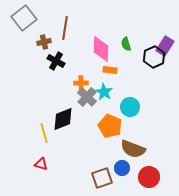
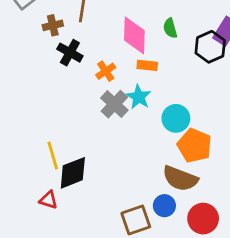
orange cross: (81, 83) -> (106, 71), moved, turned -32
black diamond: (63, 119) -> (73, 173), moved
orange pentagon: (110, 126) -> (194, 146), moved

